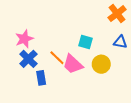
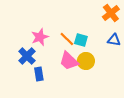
pink star: (24, 39) -> (40, 37), moved
orange line: (57, 58) -> (67, 39), moved
yellow circle: (101, 64) -> (86, 61), moved

